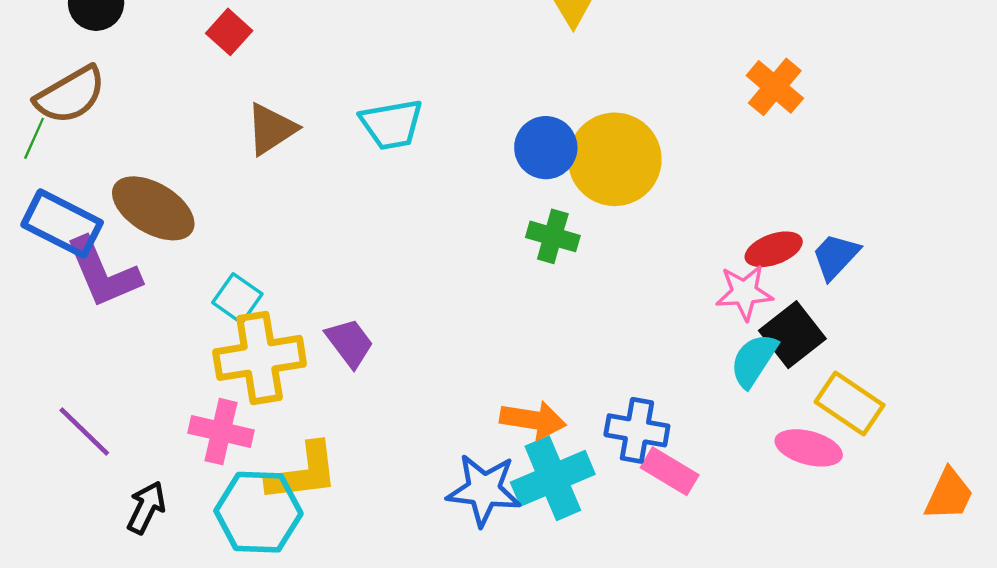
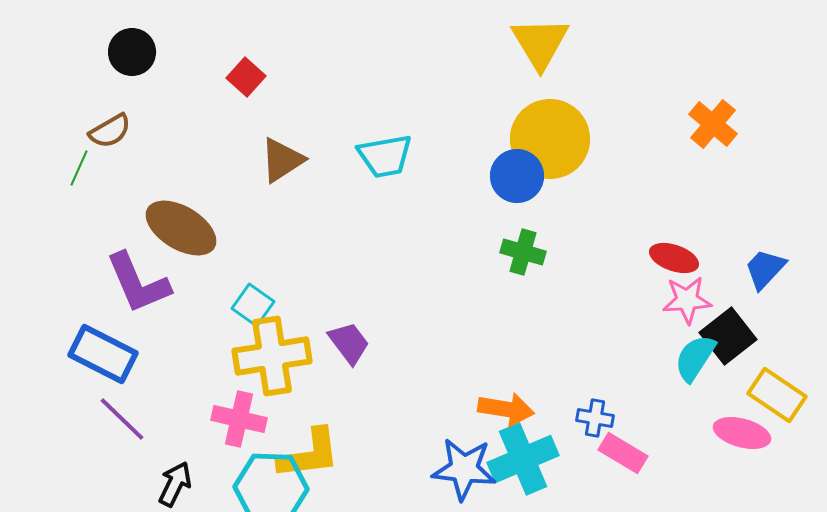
brown semicircle: (70, 95) -> (110, 131), size x0.7
yellow circle: (615, 159) -> (550, 139), moved
blue rectangle: (62, 224) -> (103, 354), moved
red ellipse: (774, 249) -> (674, 258), moved, turned 39
blue cross: (637, 430) -> (595, 418), size x0.7

